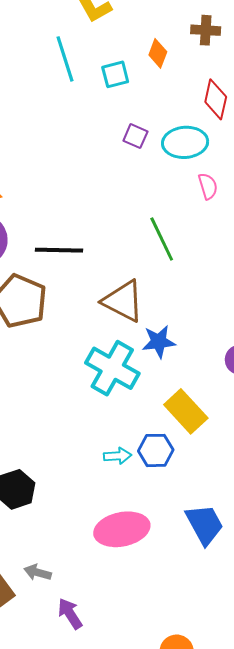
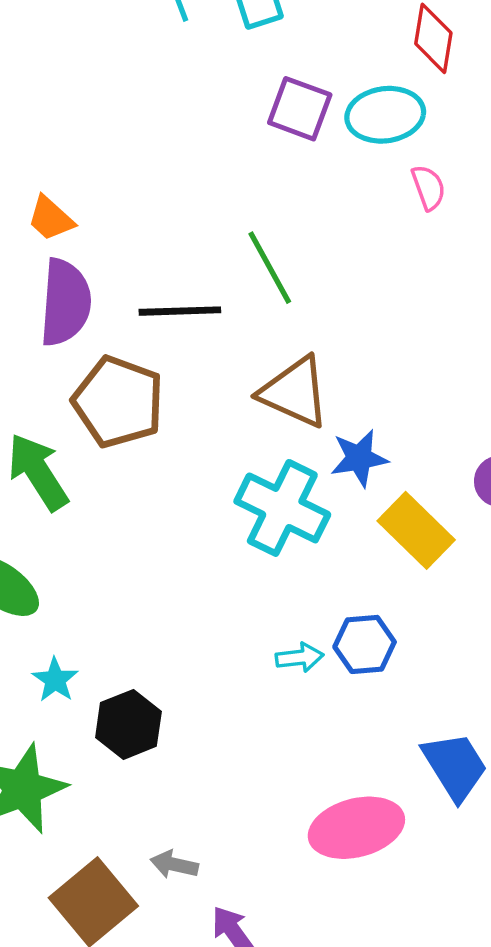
purple square: (135, 136) -> (300, 109), size x1.5
green line: (162, 239) -> (270, 268), moved
yellow rectangle: (186, 411) -> (416, 530), moved
pink ellipse: (122, 529) -> (356, 828), moved

